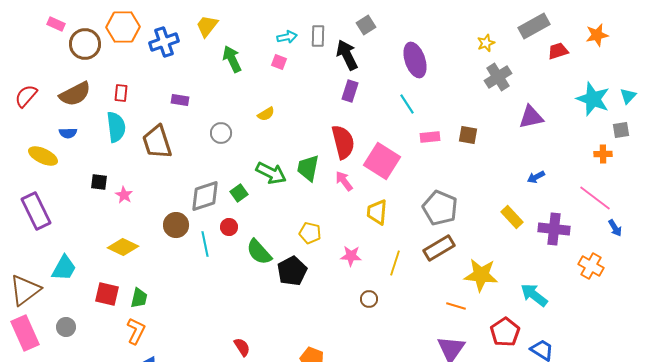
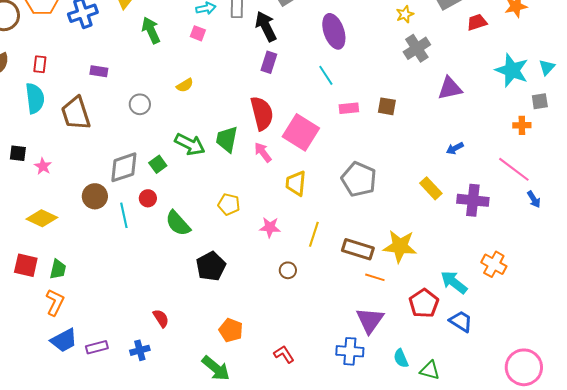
brown rectangle: (439, 248) -> (358, 249), moved, turned 48
orange cross: (591, 266) -> (494, 264), moved
black pentagon: (292, 271) -> (211, 266), moved
cyan arrow: (534, 295) -> (454, 282), moved

